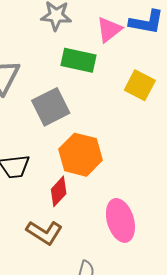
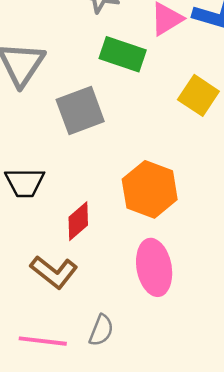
orange hexagon: (81, 155) -> (150, 189), moved

